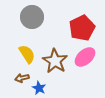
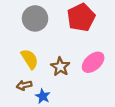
red pentagon: (82, 28) -> (81, 17), moved
brown star: (55, 61) -> (60, 67), size x0.7

